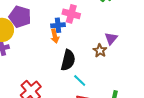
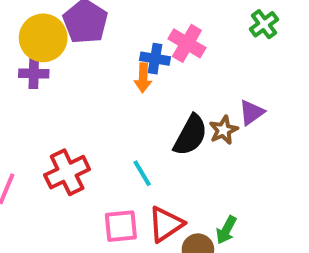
black semicircle: (68, 60) -> (190, 135), moved
cyan line: (80, 80) -> (142, 173), moved

